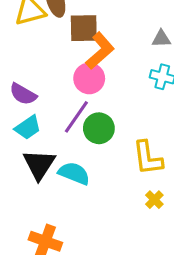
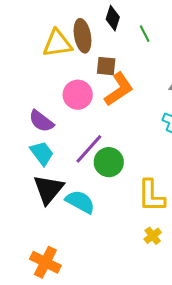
brown square: (84, 28) -> (106, 66), size x0.7
pink circle: (89, 78) -> (78, 95), moved
cyan trapezoid: (28, 128) -> (42, 153), turned -100

